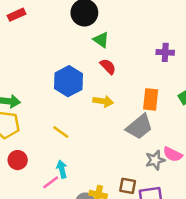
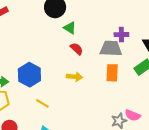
blue hexagon: (68, 81) -> (29, 75), moved
gray trapezoid: (139, 127) -> (111, 49), moved, turned -135

